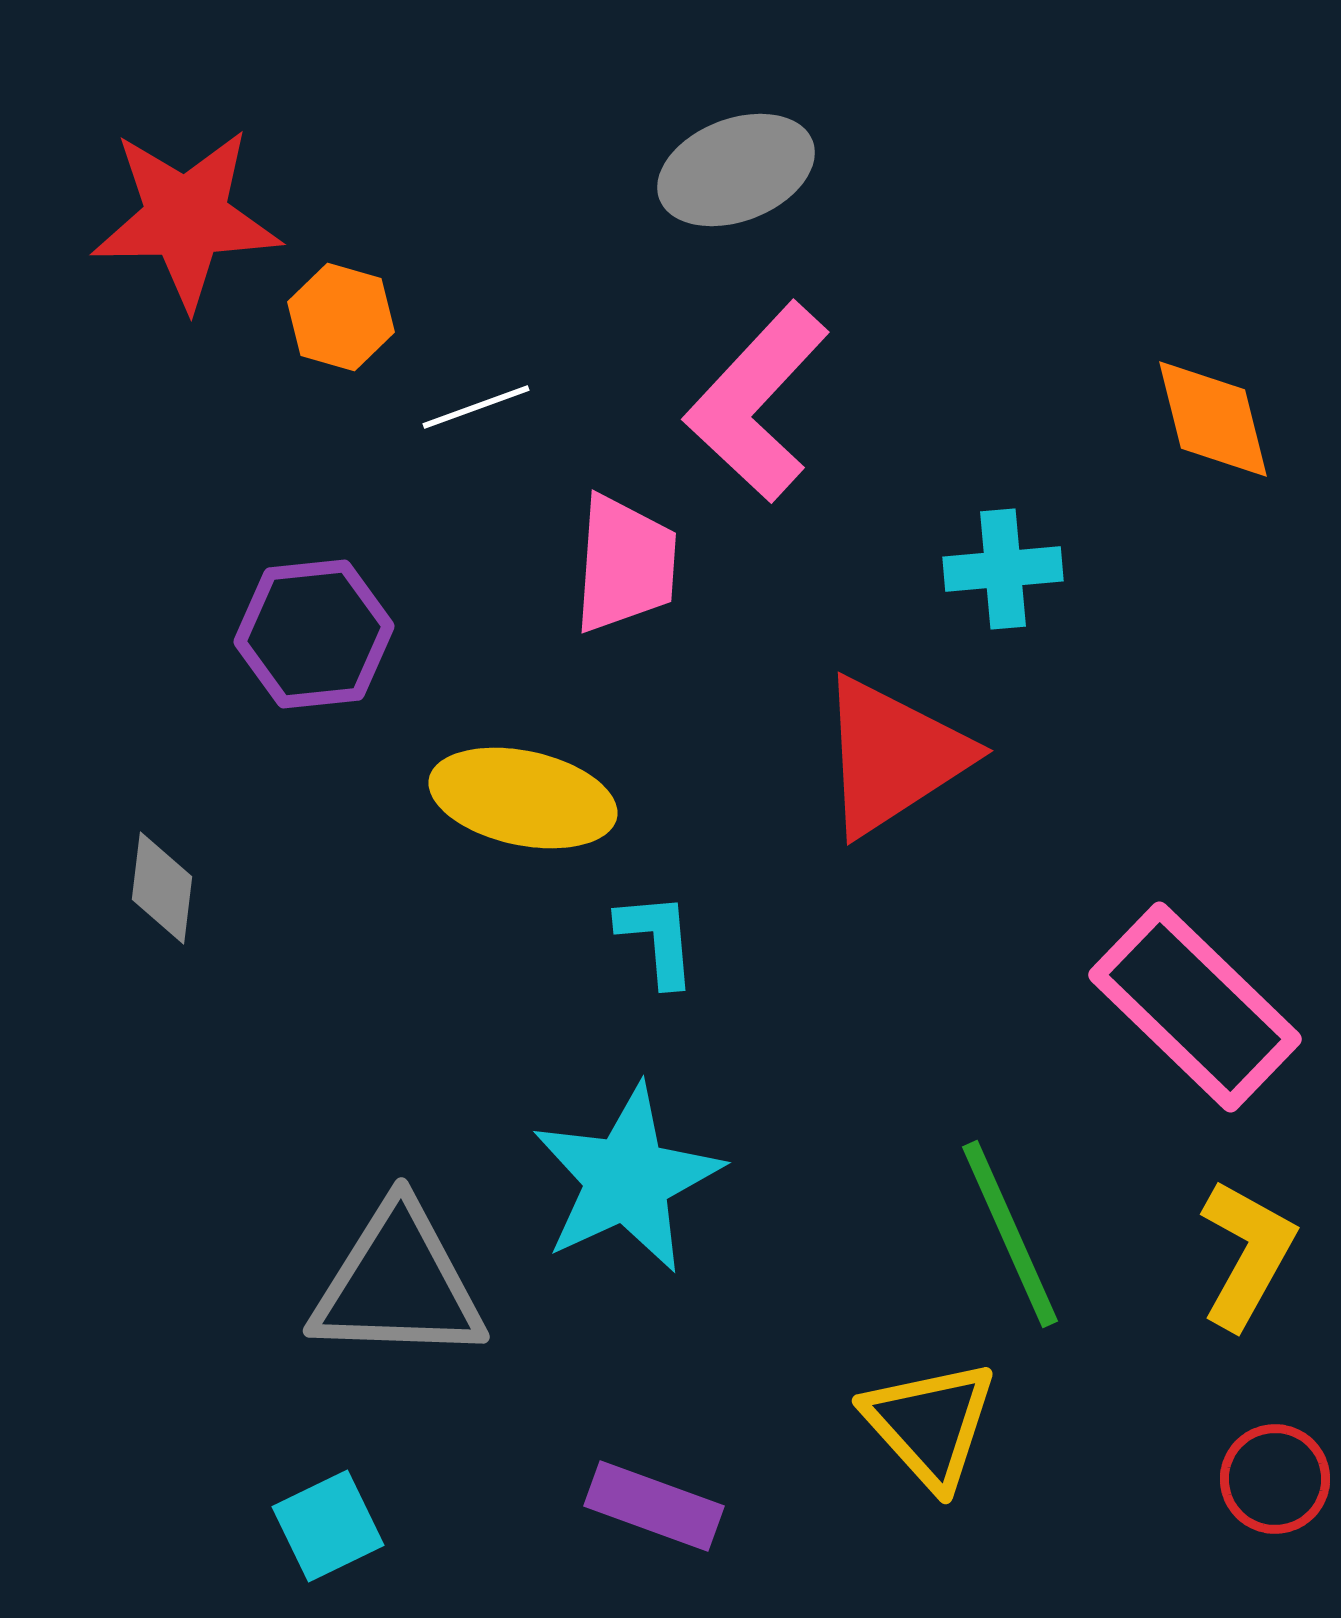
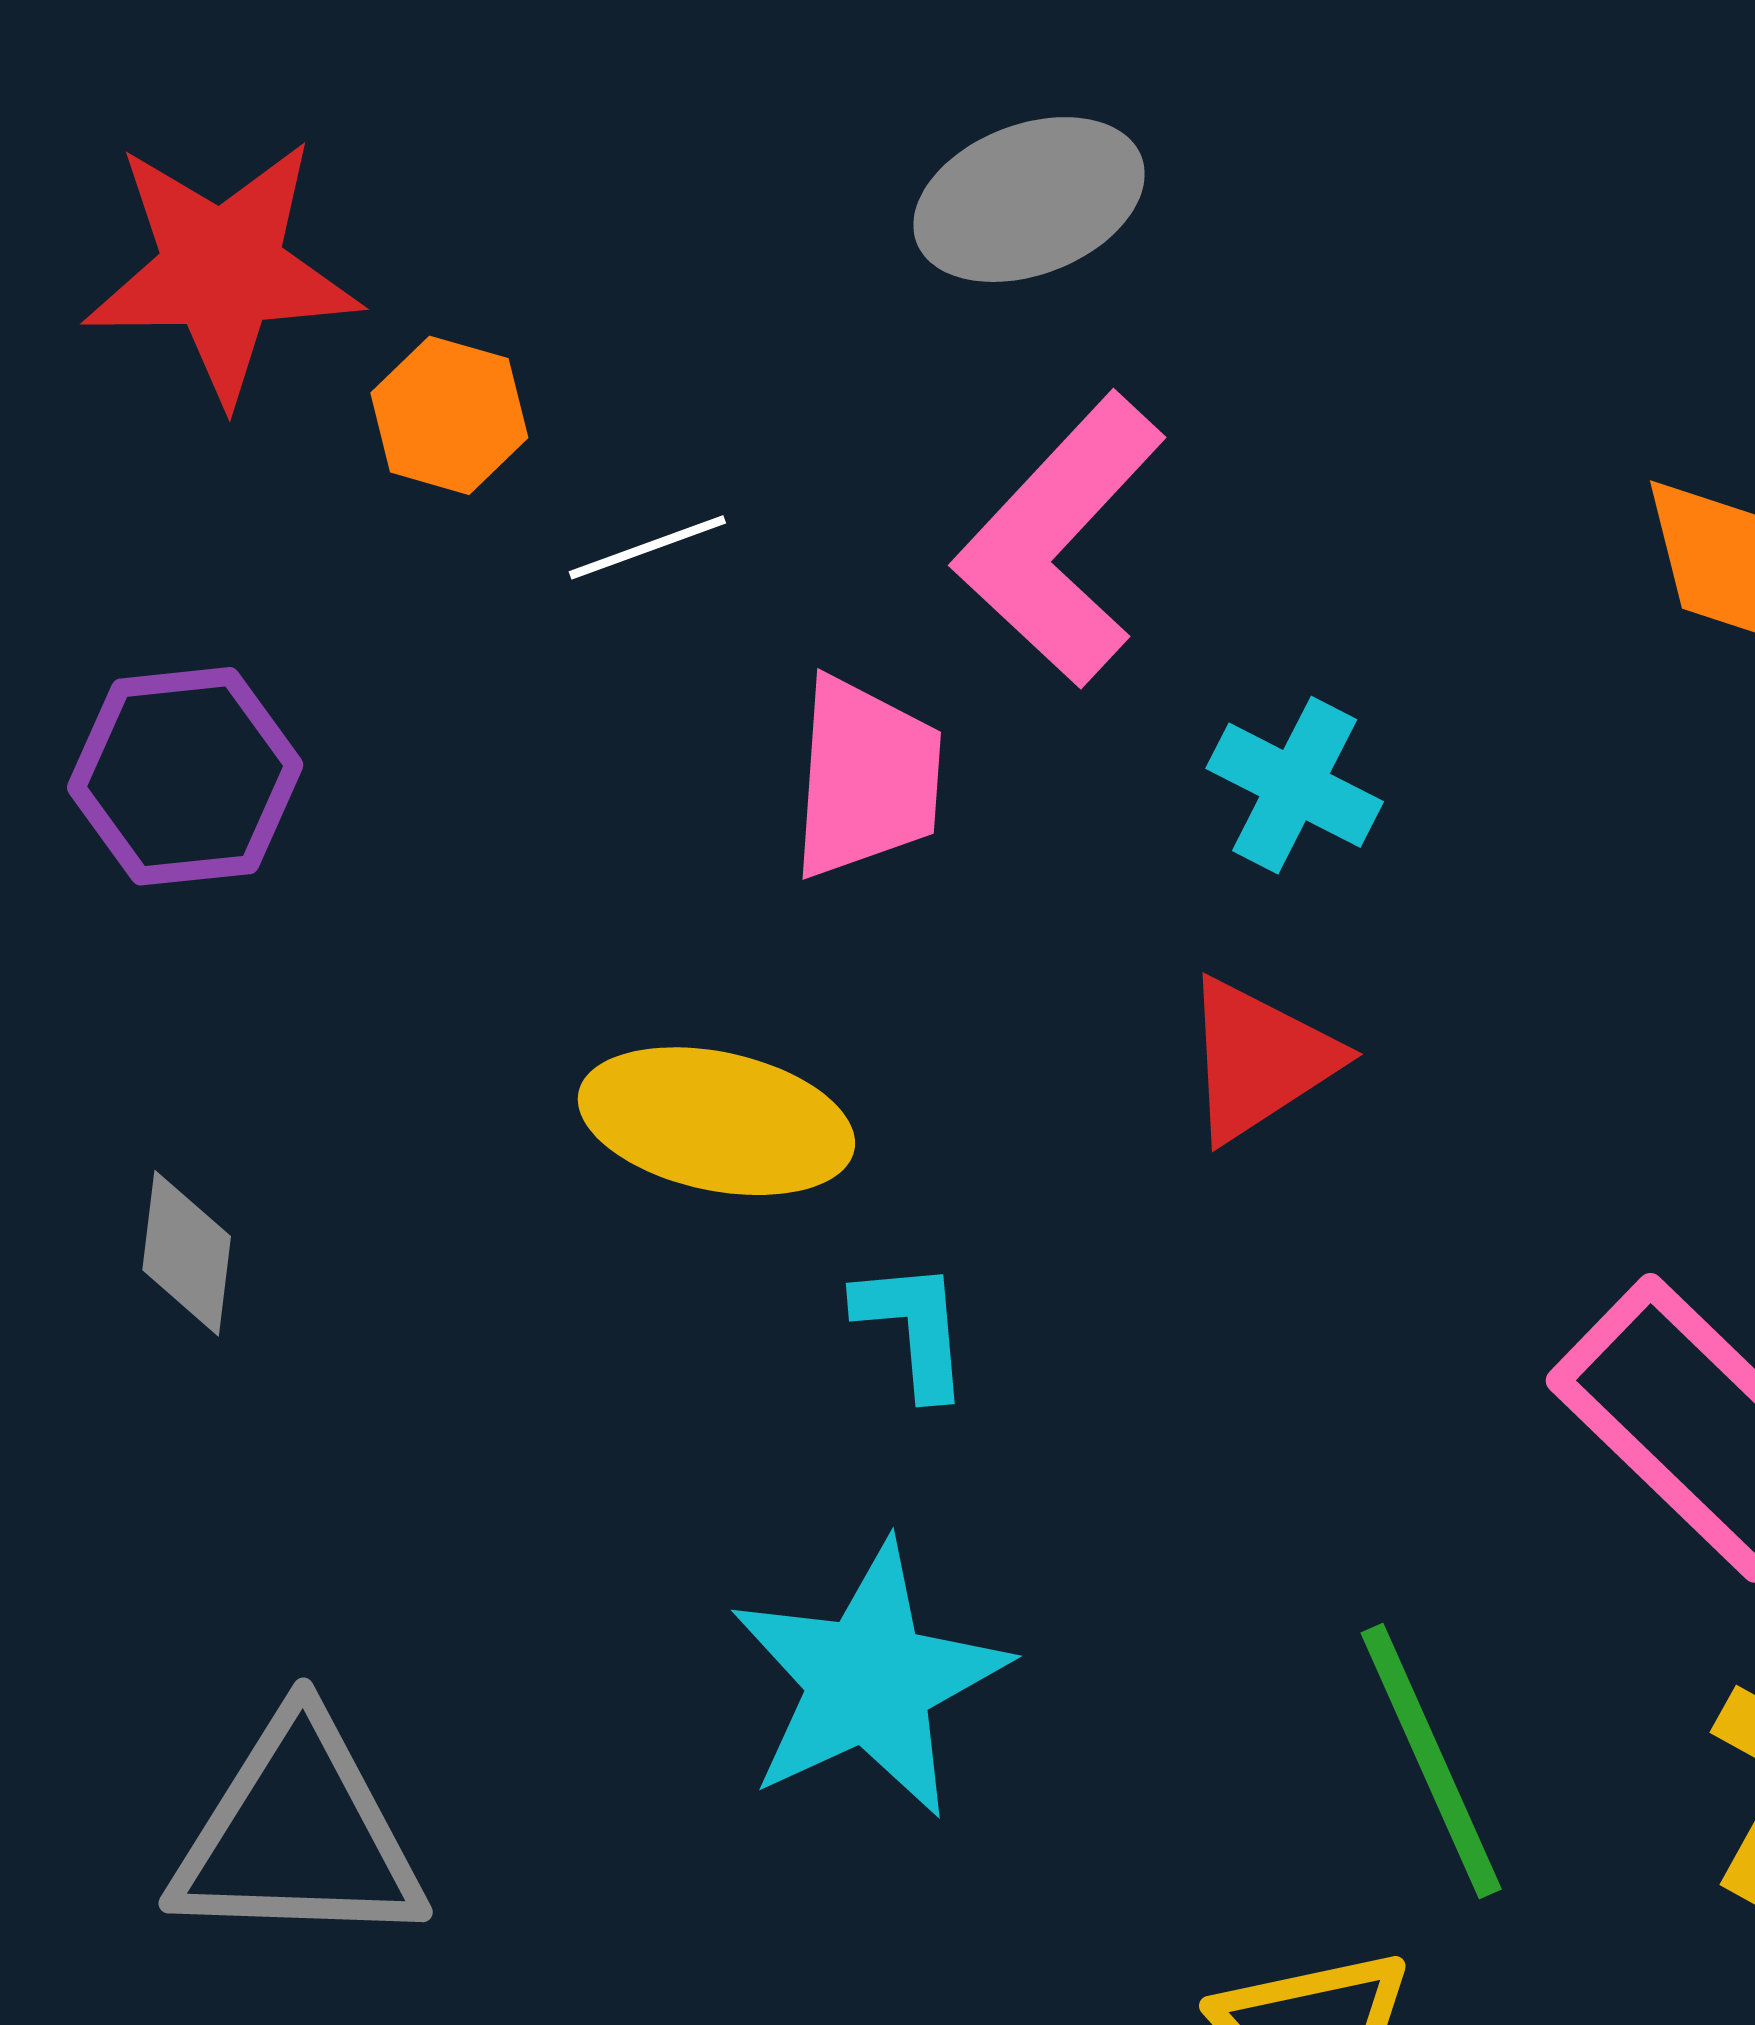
cyan cross: (1003, 569) -> (1295, 785), moved, turned 32
purple hexagon: (314, 634) -> (185, 776), moved
red triangle: (893, 756) -> (1259, 1060), size x0.7
gray triangle: (398, 1284) -> (298, 1834), moved

